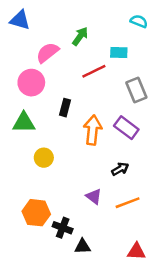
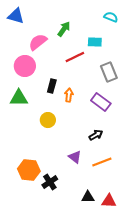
orange arrow: (93, 130) -> (69, 95), moved, size x0.6
yellow circle: (44, 158) -> (48, 120), moved
black cross: (63, 228) -> (50, 182), turned 35
black triangle: (83, 246) -> (88, 197), moved

